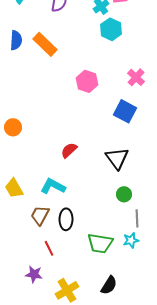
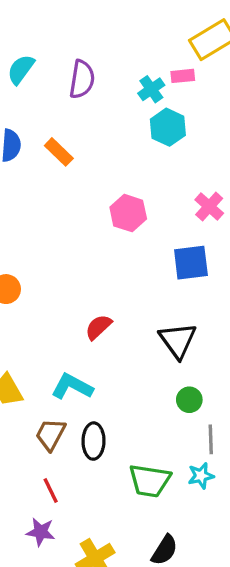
orange rectangle: (45, 44) -> (59, 152), size x0.7
blue square: (125, 111) -> (191, 263), turned -35
red line: (49, 248) -> (51, 491), moved

